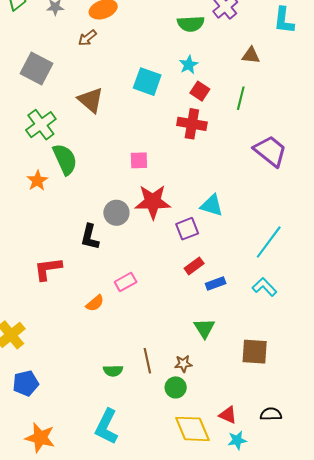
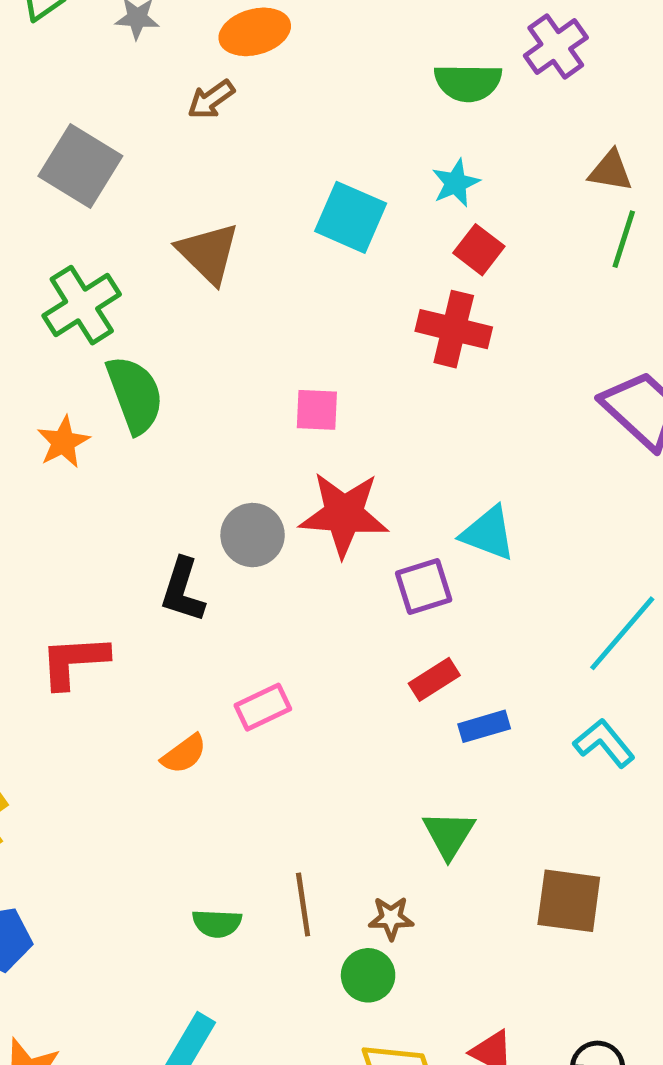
green line: (241, 98) -> (624, 239), moved

